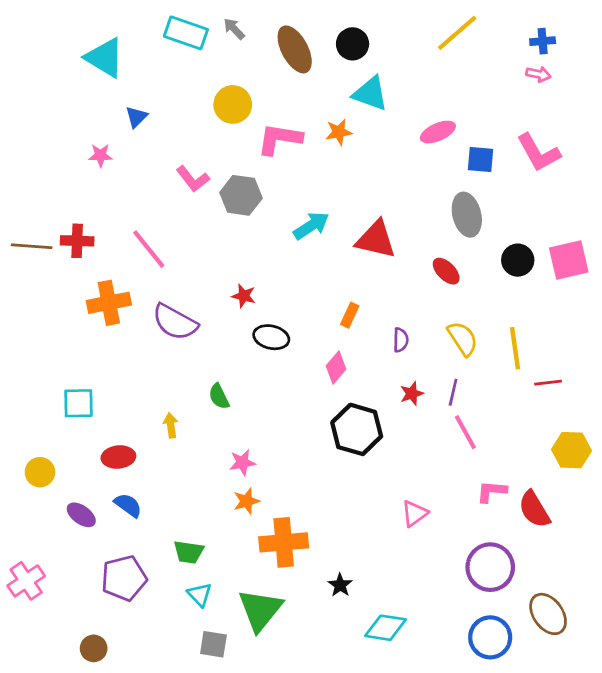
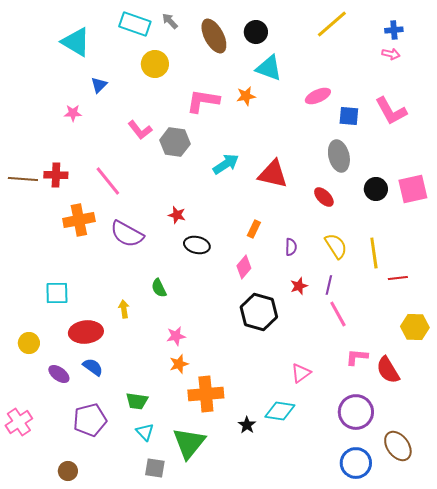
yellow circle: (233, 104) -> (155, 64), moved
red ellipse: (118, 457) -> (86, 332), size x1.4
cyan diamond: (386, 628) -> (280, 411), moved

